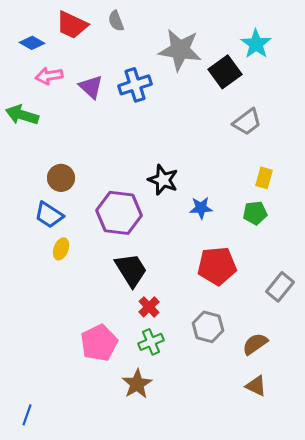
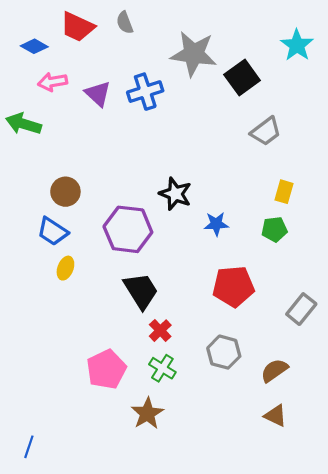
cyan star: (256, 44) -> (297, 45), moved
green cross: (151, 342) -> (162, 368), turned -35

